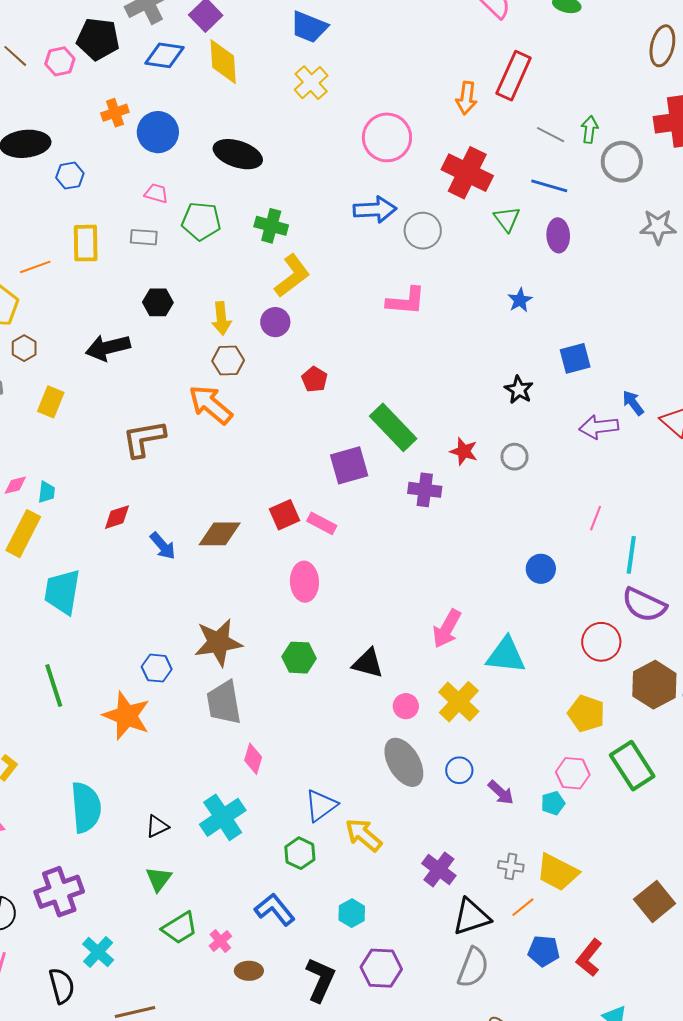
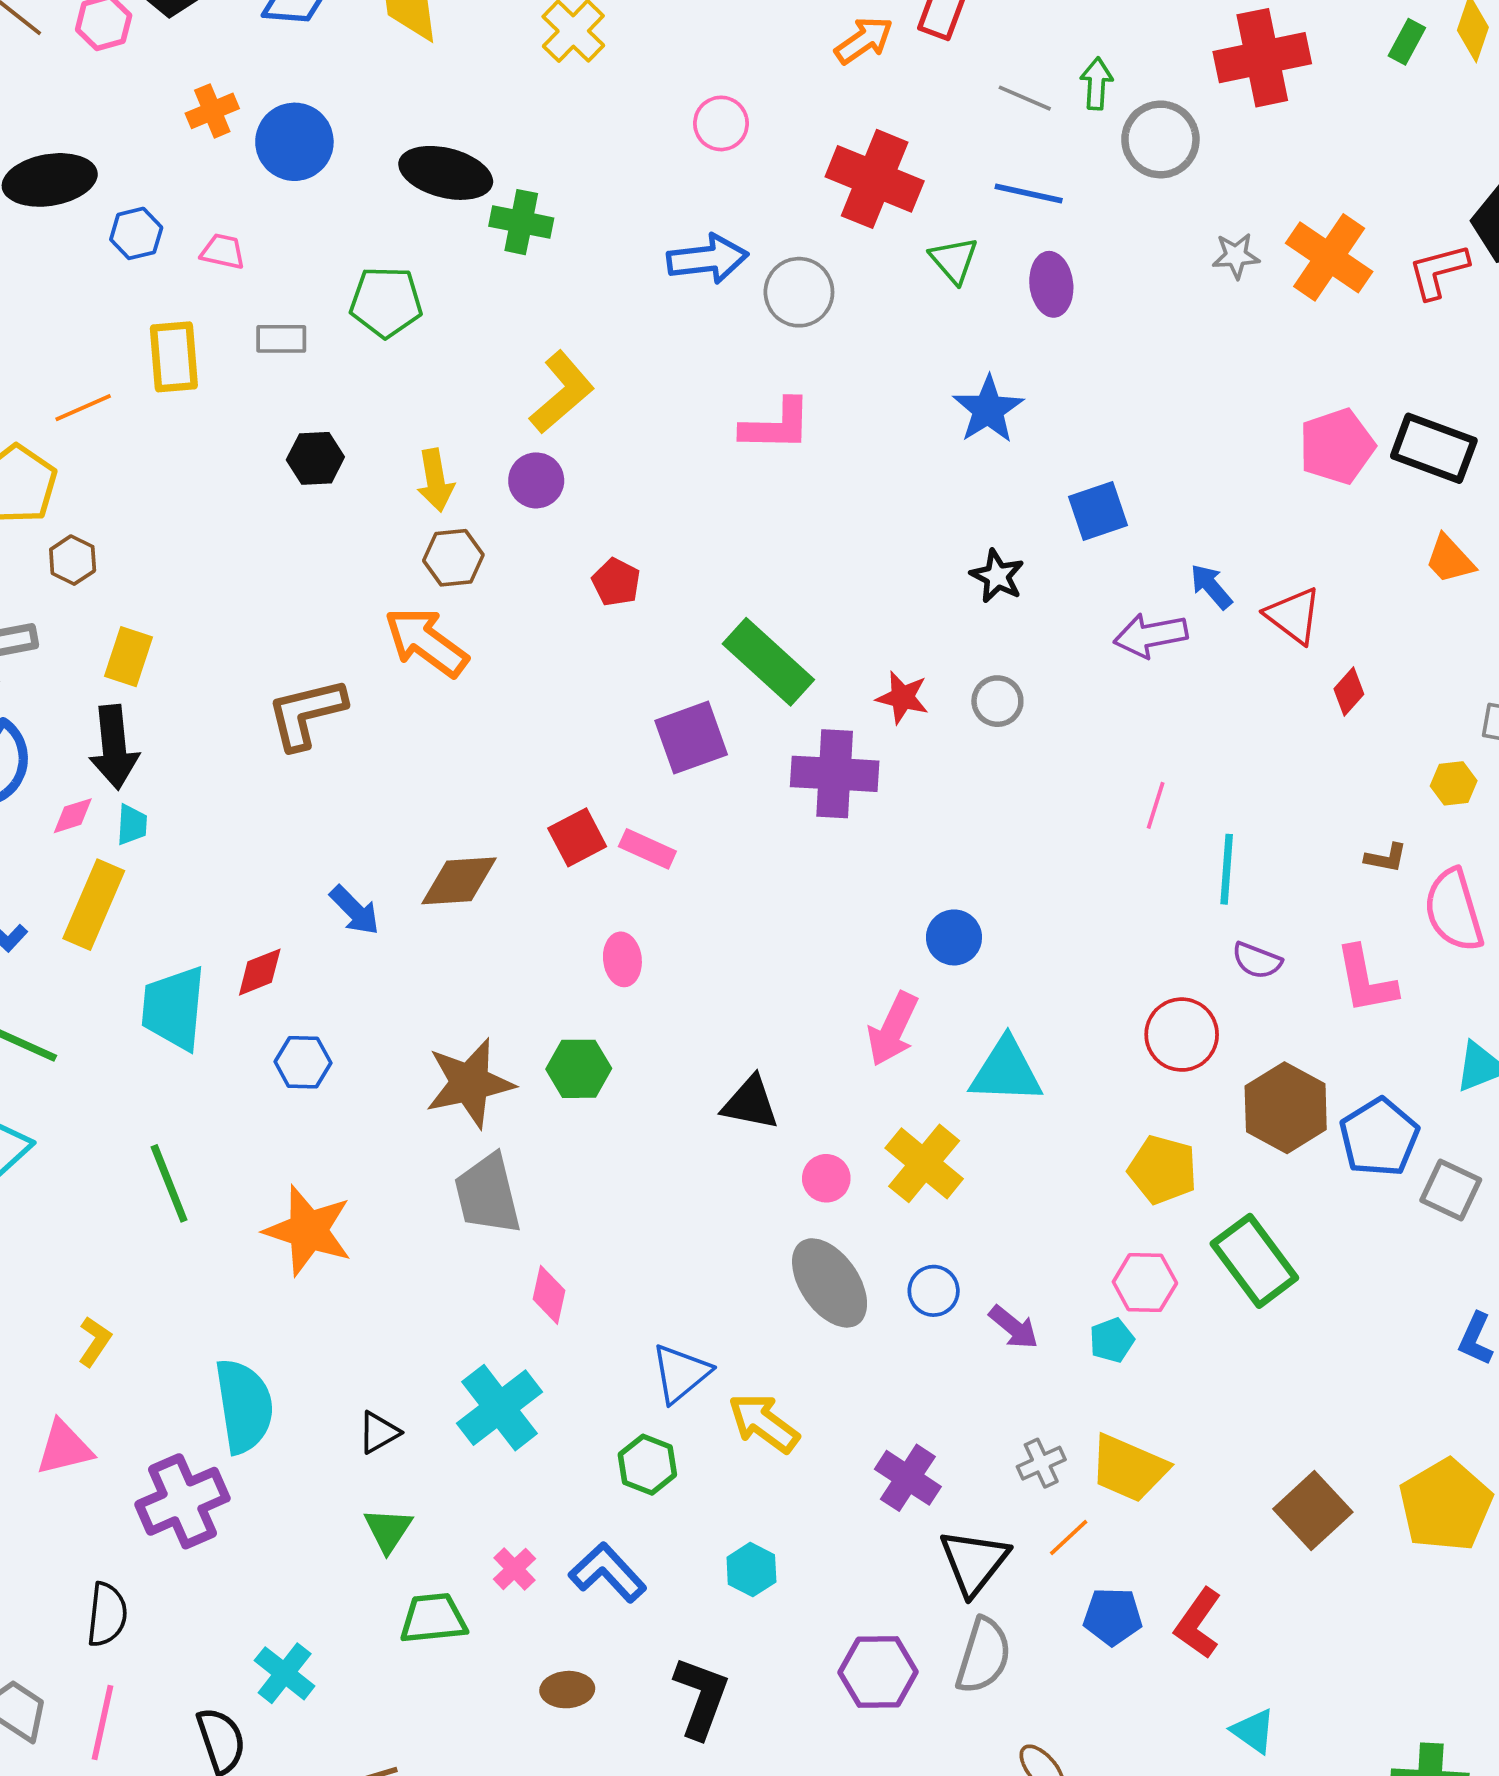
orange arrow: (466, 98) -> (864, 40), turned -128
pink circle: (387, 137) -> (721, 123), size x0.6
pink trapezoid: (156, 193) -> (223, 251), moved
green cross: (271, 226) -> (521, 222), moved
gray star: (658, 227) -> (1236, 256), size x0.7
blue star: (520, 300) -> (988, 409), size x1.5
black arrow: (108, 348) -> (114, 747), moved, turned -78
purple cross: (425, 490) -> (835, 774), size x1.4
red diamond: (117, 517) -> (260, 972), moved
blue circle: (541, 569) -> (954, 937), moved
pink ellipse: (304, 582) -> (622, 959), size x0.7
purple semicircle: (644, 605) -> (1257, 961), size x0.6
green hexagon: (299, 658) -> (579, 1069), moved
blue hexagon: (157, 668) -> (303, 1062), moved
gray cross: (511, 866) -> (1041, 1463), turned -30
purple cross: (59, 892) -> (182, 1501), moved
black triangle: (471, 917) -> (974, 1562), turned -30
green trapezoid: (180, 928) -> (433, 1618), turned -150
pink cross: (220, 941) -> (514, 1569), moved
purple hexagon: (381, 968) -> (878, 1672), moved

